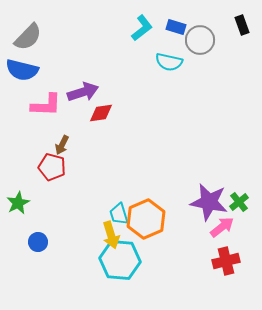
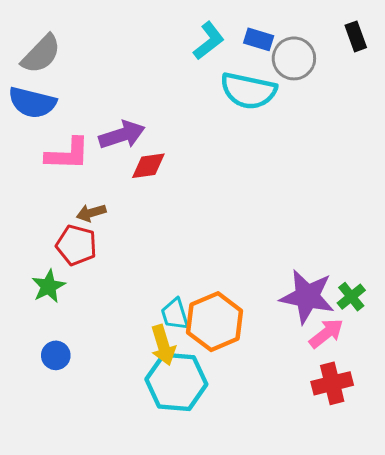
cyan semicircle: (169, 62) -> (248, 91), size x1.4
brown arrow: (62, 145) -> (91, 213), turned 48
green star: (18, 203) -> (48, 286), moved

